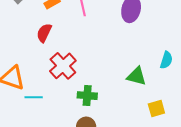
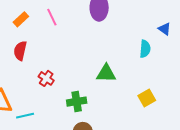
red cross: (63, 66) -> (46, 78), size x0.6
green triangle: (136, 76) -> (106, 73), moved

